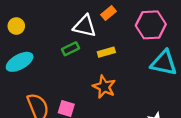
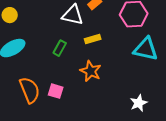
green rectangle: (71, 49) -> (60, 48), moved, turned -35

